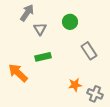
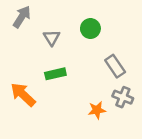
gray arrow: (27, 13) -> (22, 17), moved
gray cross: (95, 94) -> (123, 97), moved

